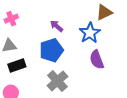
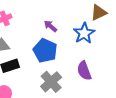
blue pentagon: (51, 50) -> (45, 51), turned -30
purple semicircle: (97, 60) -> (84, 71), moved

